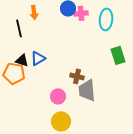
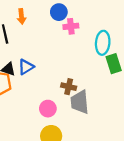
pink cross: (81, 13) -> (71, 26), moved
cyan ellipse: (106, 19) -> (103, 43), moved

